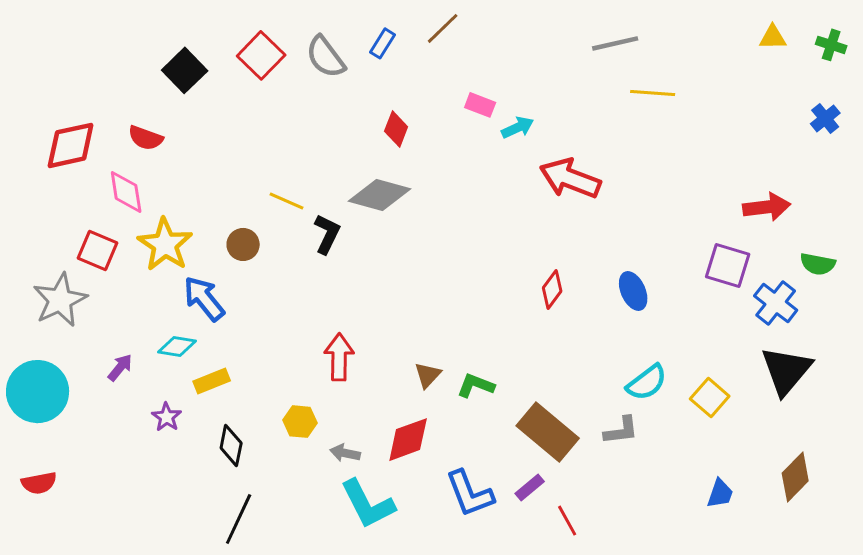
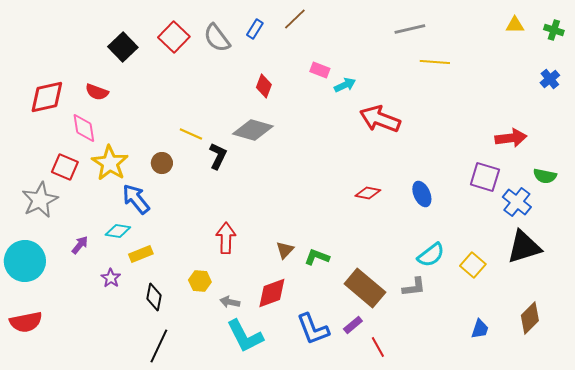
red diamond: (552, 290) -> (368, 193), turned 65
black triangle: (786, 371) -> (524, 247), turned 33
red semicircle: (39, 483) -> (26, 322), size x1.4

